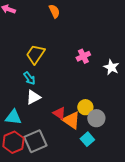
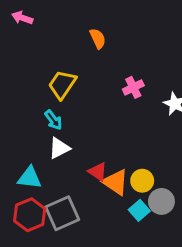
orange semicircle: (54, 11) -> (98, 39), moved
yellow circle: (85, 107) -> (142, 181), moved
gray circle: (96, 118) -> (161, 201), moved

